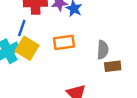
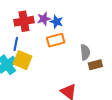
orange rectangle: (64, 42) -> (56, 40), moved

